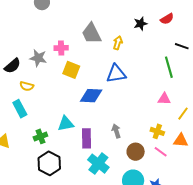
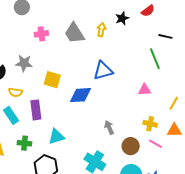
yellow arrow: (118, 43) -> (101, 30), moved
pink cross: (61, 48) -> (41, 34), moved
yellow square: (71, 70) -> (52, 80), moved
pink triangle: (164, 99) -> (144, 90), moved
cyan triangle: (66, 124) -> (56, 137), moved
green cross: (40, 136) -> (24, 143), moved, turned 32
purple rectangle: (86, 138) -> (36, 110), moved

